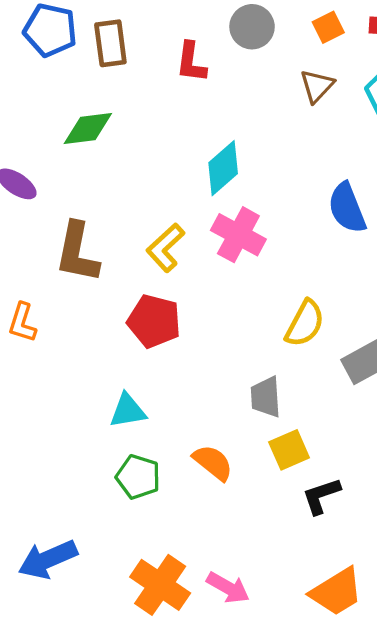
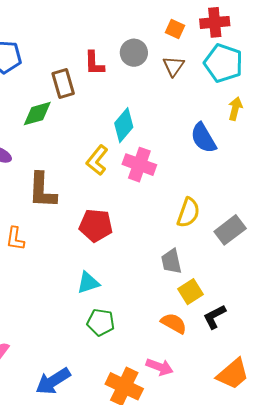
gray circle: (252, 27) -> (134, 53), moved
orange square: (328, 27) -> (175, 29), turned -30
brown rectangle: (110, 43) -> (63, 84), moved
yellow L-shape: (166, 248) -> (97, 160), moved
orange semicircle: (213, 463) -> (174, 323), moved
pink arrow: (228, 588) -> (160, 367), moved

